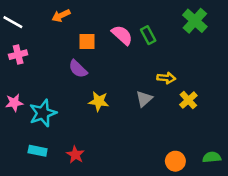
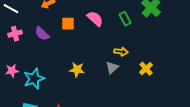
green rectangle: (148, 35) -> (125, 19), moved
purple semicircle: (78, 69) -> (42, 34), moved
yellow arrow: (166, 78) -> (121, 52), moved

